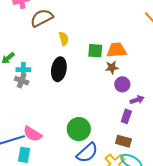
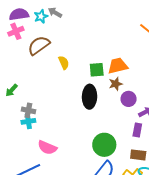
black ellipse: (59, 69) -> (90, 97), moved
cyan cross: (23, 70) -> (28, 121), moved
green circle: (79, 129) -> (104, 145), moved
pink semicircle: (32, 134) -> (47, 147), moved

